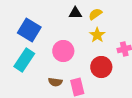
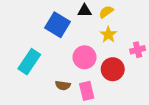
blue square: (29, 30) -> (57, 25), moved
pink circle: (63, 51) -> (85, 57), moved

